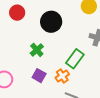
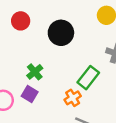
green cross: (37, 50) -> (35, 72), moved
purple square: (39, 76) -> (30, 94), moved

